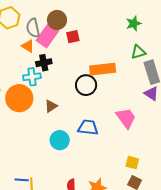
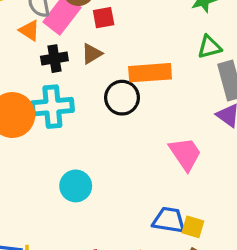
cyan cross: (32, 77) -> (52, 107), moved, size x1.4
brown triangle: (51, 106) -> (92, 54), moved
blue trapezoid: (88, 127) -> (169, 220), moved

